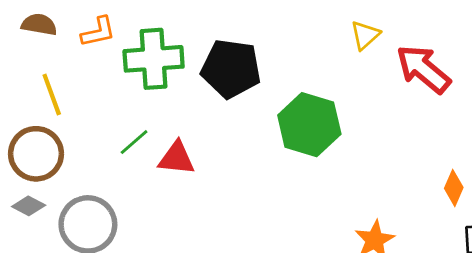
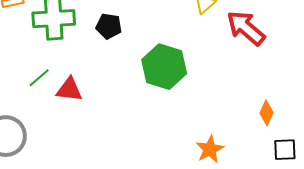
black pentagon: (231, 69) -> (109, 26), size x0.6

